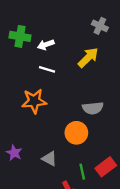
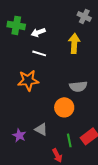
yellow arrow: (88, 58) -> (74, 43), turned -42
purple star: (14, 153) -> (19, 135), moved

